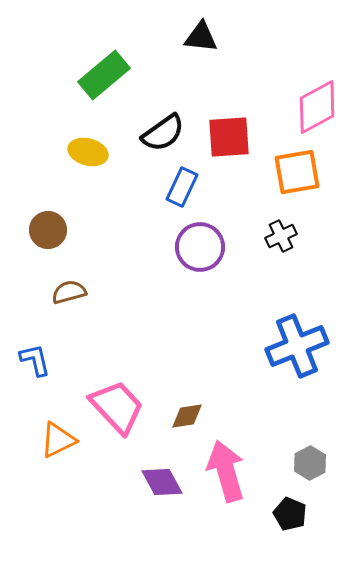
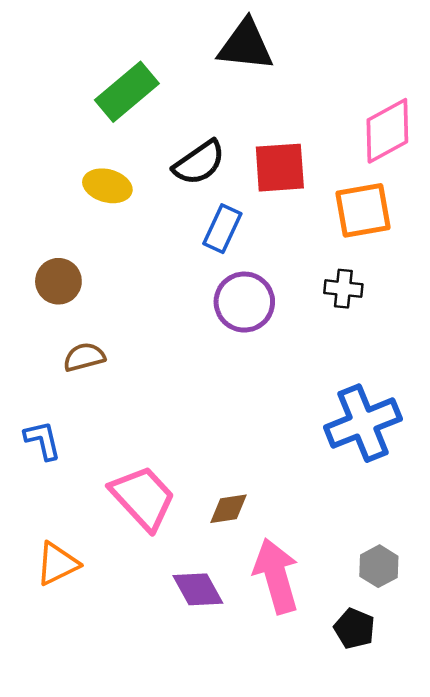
black triangle: (201, 37) -> (246, 45), size x1.4
black cross: (281, 236) -> (343, 289), turned 32
orange triangle: (58, 440) -> (57, 564), moved

